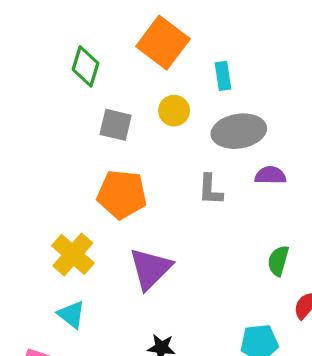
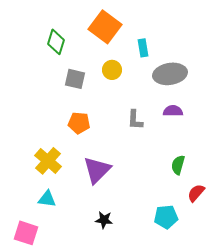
gray ellipse: (239, 131) -> (170, 74), moved
orange pentagon: (122, 194) -> (79, 123), size x0.7
cyan triangle: (71, 314) -> (47, 199), turned -30

